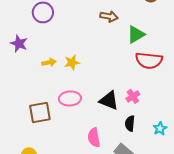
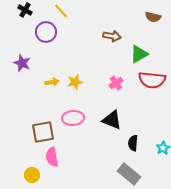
pink cross: (133, 96) -> (116, 83), moved
pink semicircle: (94, 137) -> (52, 157), moved

